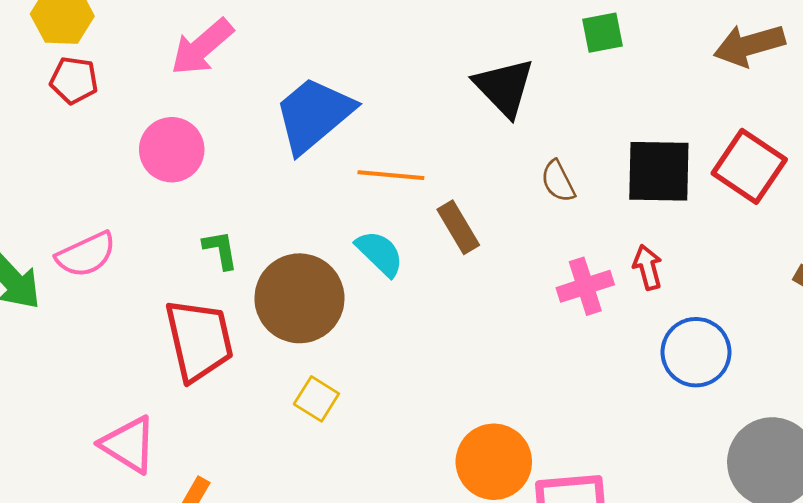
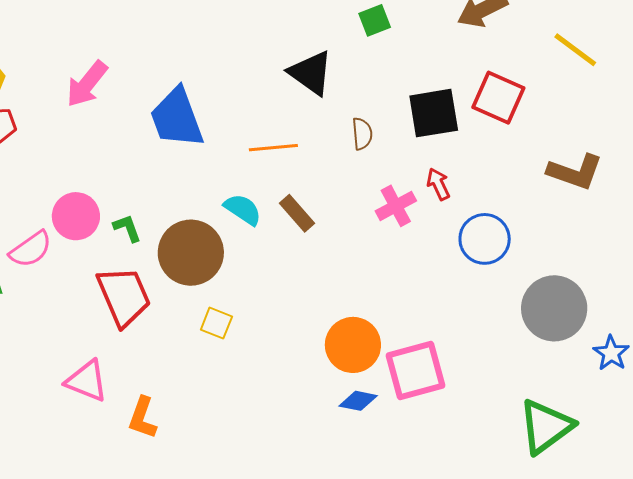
blue trapezoid: (314, 115) -> (177, 118), turned -60
pink circle: (172, 150) -> (76, 216), moved
orange line: (391, 175) -> (273, 148), moved
brown semicircle: (558, 181) -> (362, 134), turned -148
brown rectangle: (458, 227) -> (297, 213), moved

